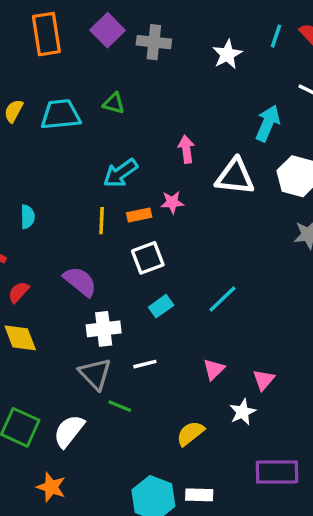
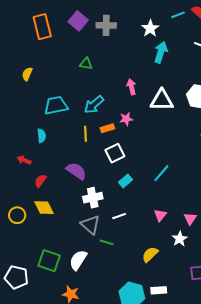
cyan line: (276, 36) -> (178, 15), turned 56
cyan trapezoid: (61, 114) -> (56, 105), moved
cyan arrow: (268, 123) -> (161, 52), moved

